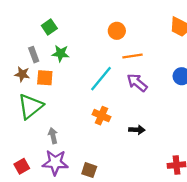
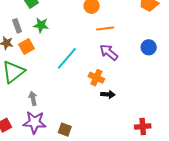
orange square: (45, 78) -> (27, 47), turned -35
cyan line: (101, 79) -> (67, 58), moved
orange cross: (101, 116) -> (96, 78), moved

